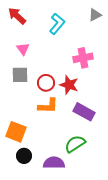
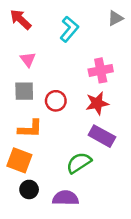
red star: (69, 85) -> (97, 103), moved, turned -30
orange L-shape: (48, 106) -> (30, 129), moved
green semicircle: (75, 144) -> (79, 163), moved

